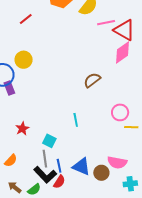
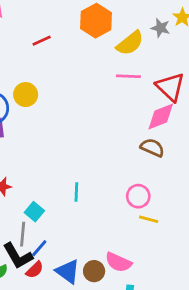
pink line: (106, 23) -> (128, 76), moved
brown semicircle: (92, 80) -> (152, 148), moved, turned 48
blue line: (59, 166) -> (39, 248), turned 40
blue triangle: (81, 167) -> (68, 271), moved

